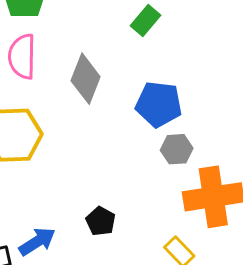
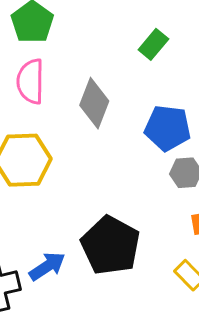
black pentagon: (101, 221) -> (111, 245), size x2.0

